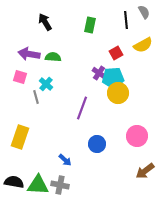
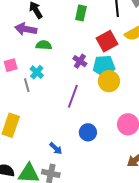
red square: (116, 53) -> (107, 41), size x1.5
purple arrow: (29, 54) -> (26, 29), moved
purple cross: (99, 73) -> (80, 61), moved
pink square: (20, 77) -> (11, 65), turned -32

